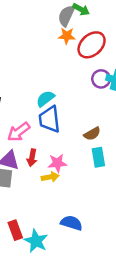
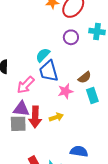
purple circle: (101, 79) -> (71, 37), moved
red arrow: (32, 158) -> (35, 117), moved, size x1.5
pink star: (57, 163) -> (65, 91), moved

